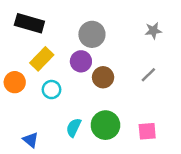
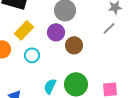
gray line: (148, 75) -> (109, 28), moved

